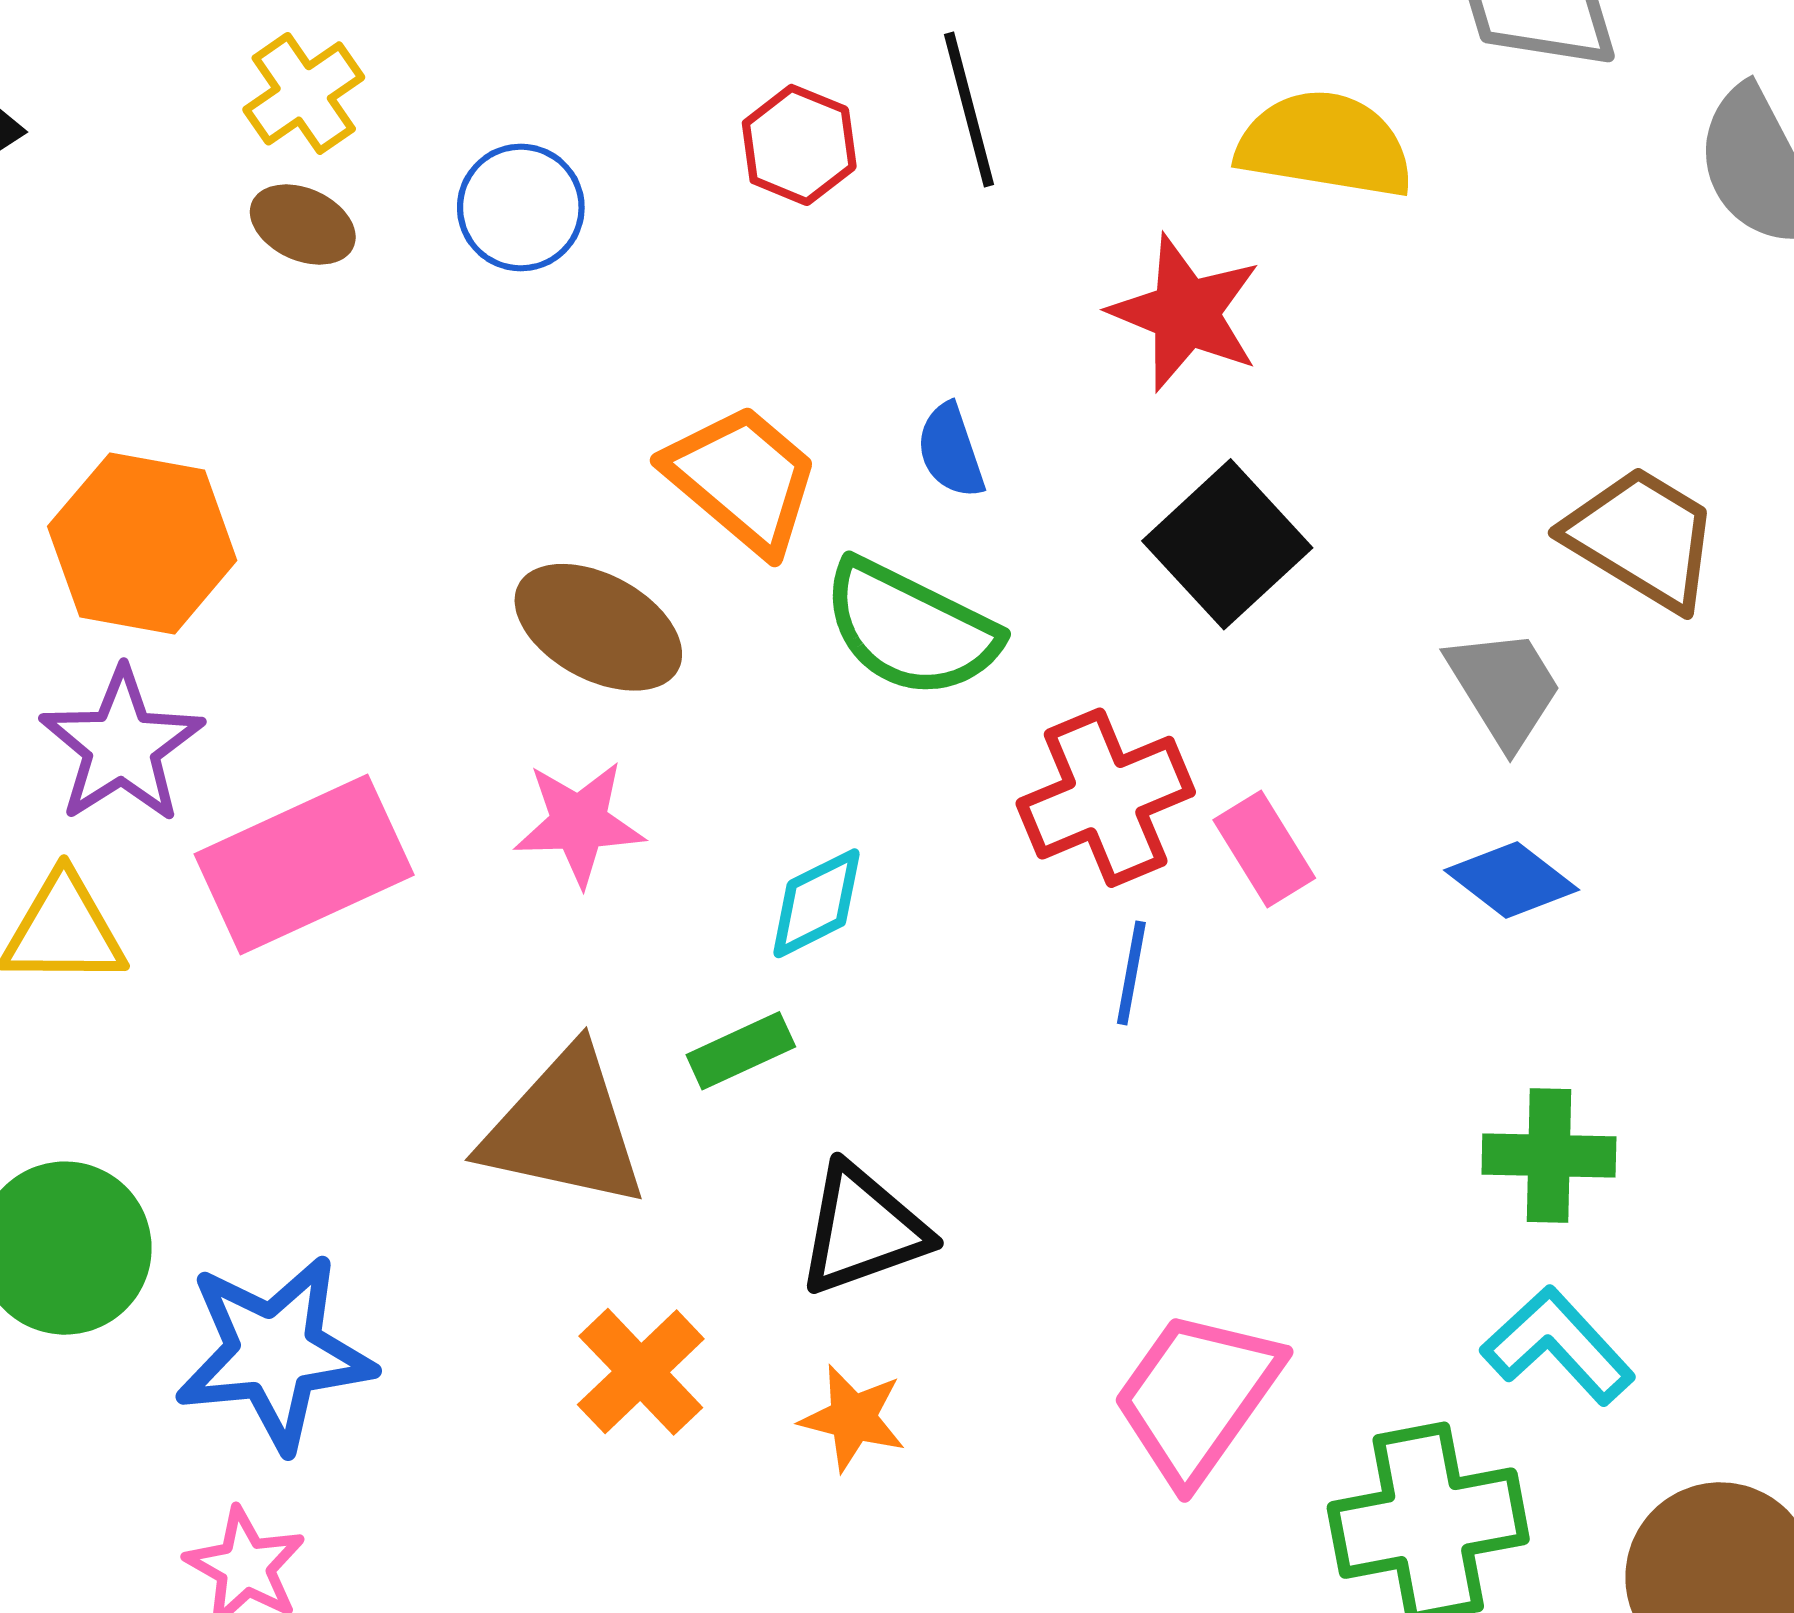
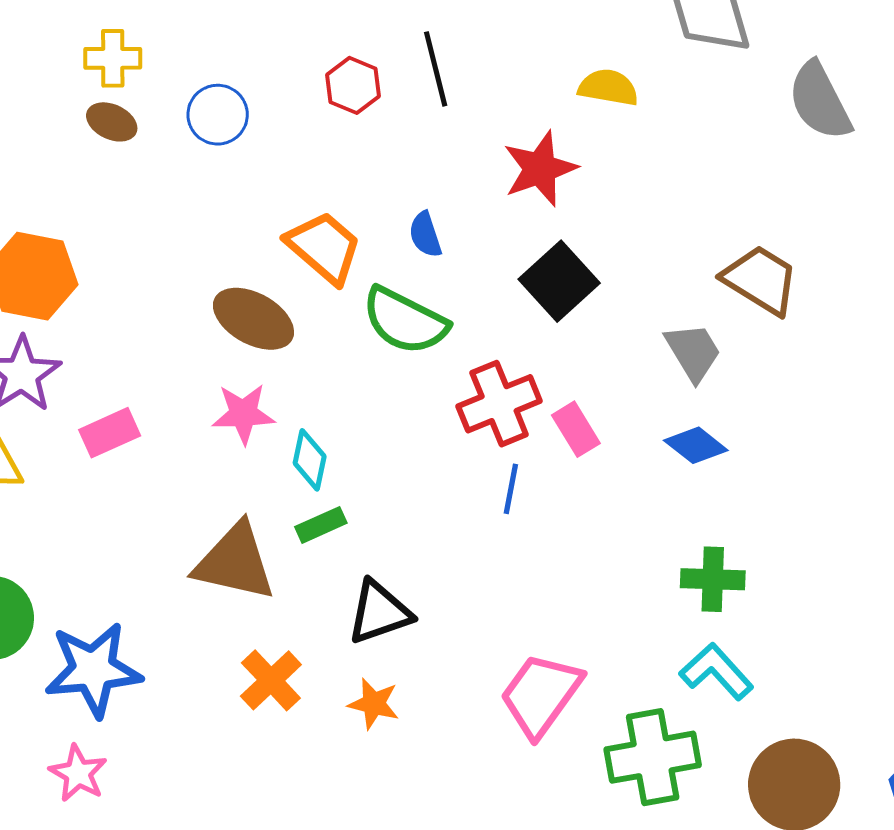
yellow cross: (304, 93) -> (113, 58), turned 34
yellow semicircle: (1325, 144) -> (608, 87), size x0.7
red star: (1186, 313) -> (540, 169), turned 30
pink rectangle: (304, 864) -> (110, 433), size x0.6
cyan diamond: (816, 903) -> (310, 460), moved, turned -52

